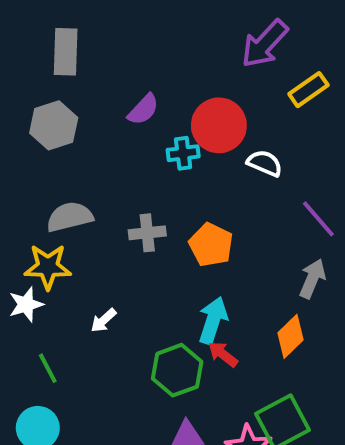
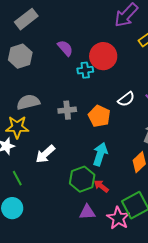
gray rectangle: (66, 52) -> (26, 19), turned 50
purple semicircle: (143, 109) -> (65, 48), turned -84
white semicircle: (265, 163) -> (126, 99), moved, turned 120
white arrow: (103, 320) -> (45, 154), size x1.5
red arrow: (223, 354) -> (101, 186), moved

